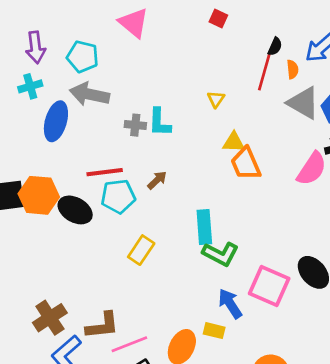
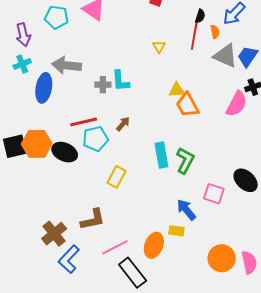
cyan pentagon: (83, 57) -> (56, 17), moved
yellow triangle: (216, 99) -> (159, 47), moved
green L-shape: (221, 254) -> (185, 161), moved, turned -84
pink square: (269, 286) -> (214, 194), size x0.7
brown L-shape: (102, 326) -> (93, 219), moved

